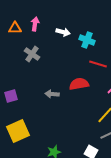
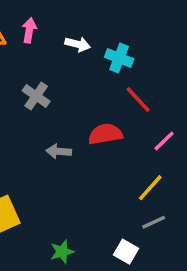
gray cross: (32, 54) -> (36, 96), moved
red line: (98, 64) -> (138, 99), turned 30

